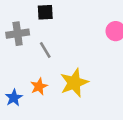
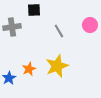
gray line: (45, 50) -> (59, 31), moved

